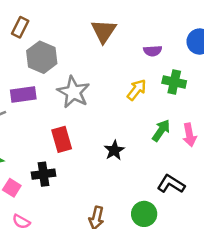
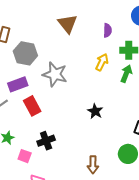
purple semicircle: (153, 51) -> (107, 30), turned -72
green arrow: (161, 130) -> (126, 74), moved
red rectangle: (62, 139) -> (32, 106), moved

